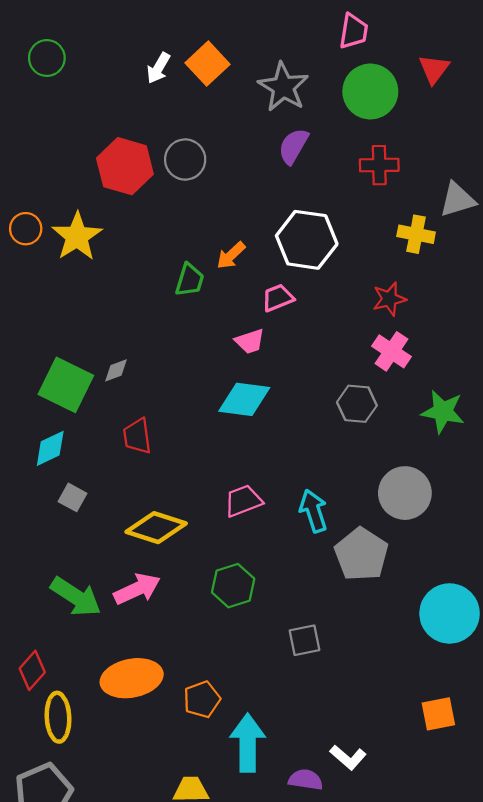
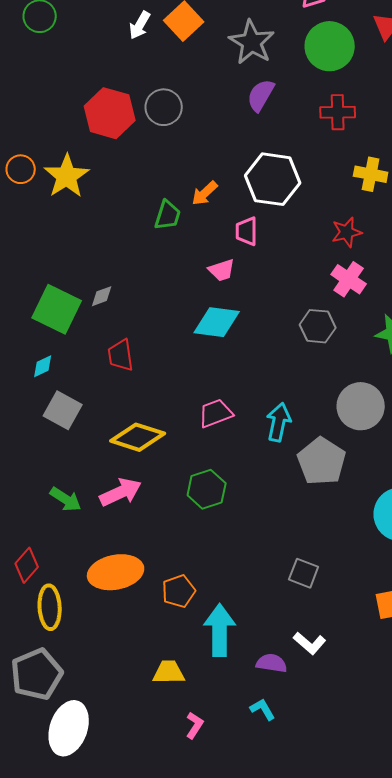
pink trapezoid: (278, 298) -> (247, 231), turned -68
cyan diamond: (50, 448) -> (43, 366), size x0.7
gray square: (73, 497) -> (63, 410), size x1.5
cyan arrow: (313, 511) -> (279, 422), turned 30
green arrow: (76, 597) -> (66, 499), size x0.7
gray square: (305, 640) -> (304, 573), moved, turned 32

